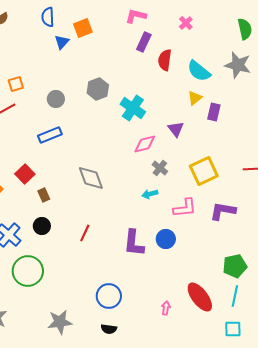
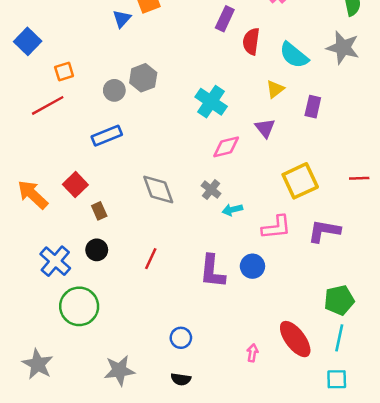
gray hexagon: (98, 89) -> (143, 78), moved
yellow triangle: (195, 98) -> (275, 89), moved
gray cross: (160, 168) -> (211, 190), moved
blue circle: (109, 296) -> (181, 338), size x0.7

